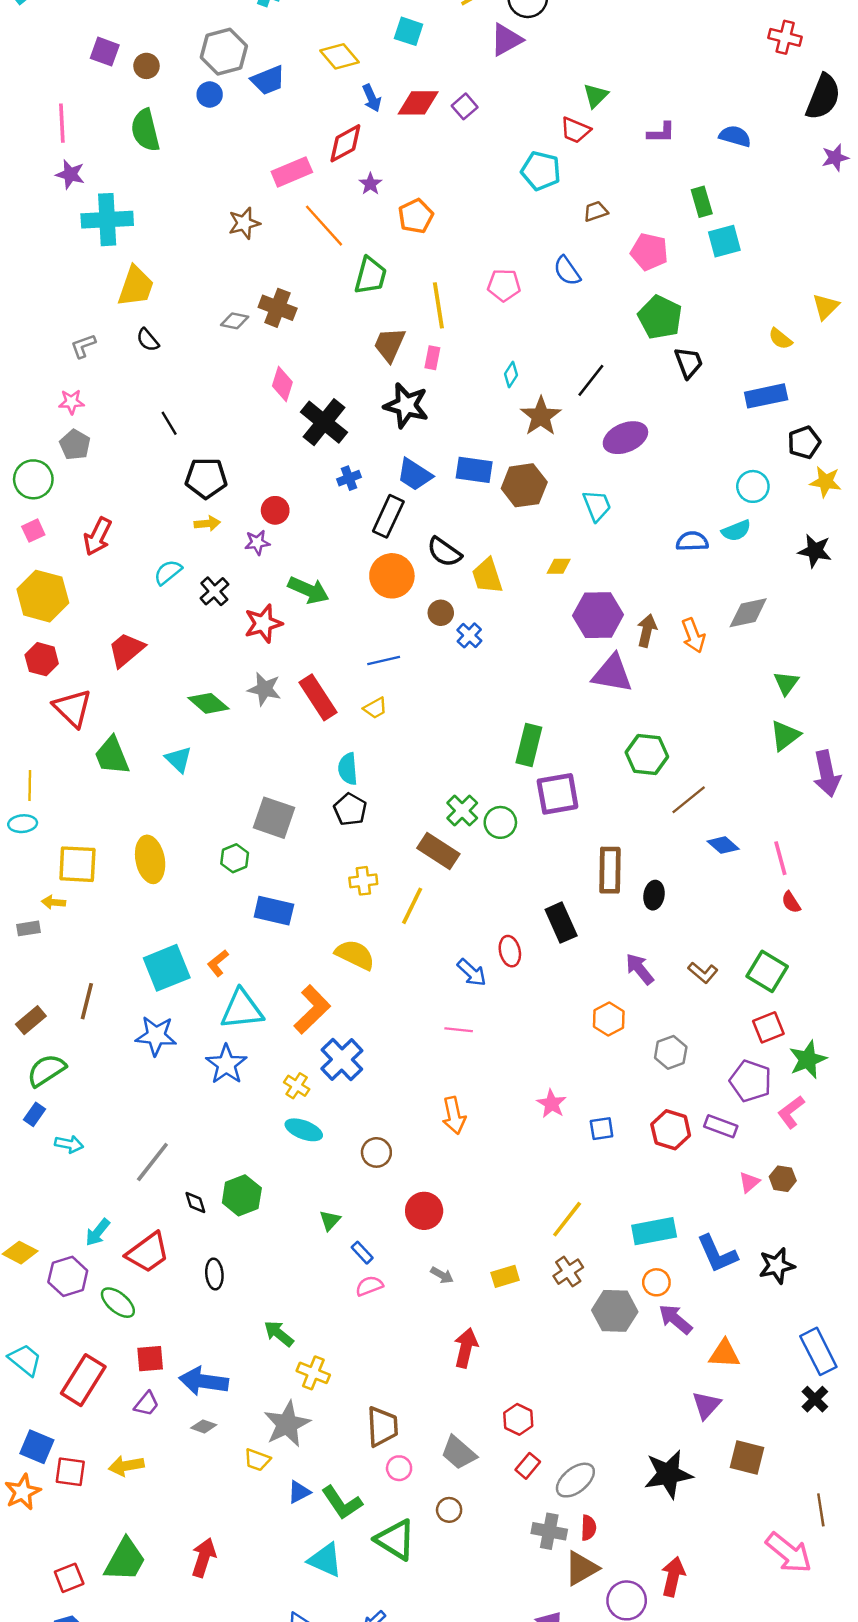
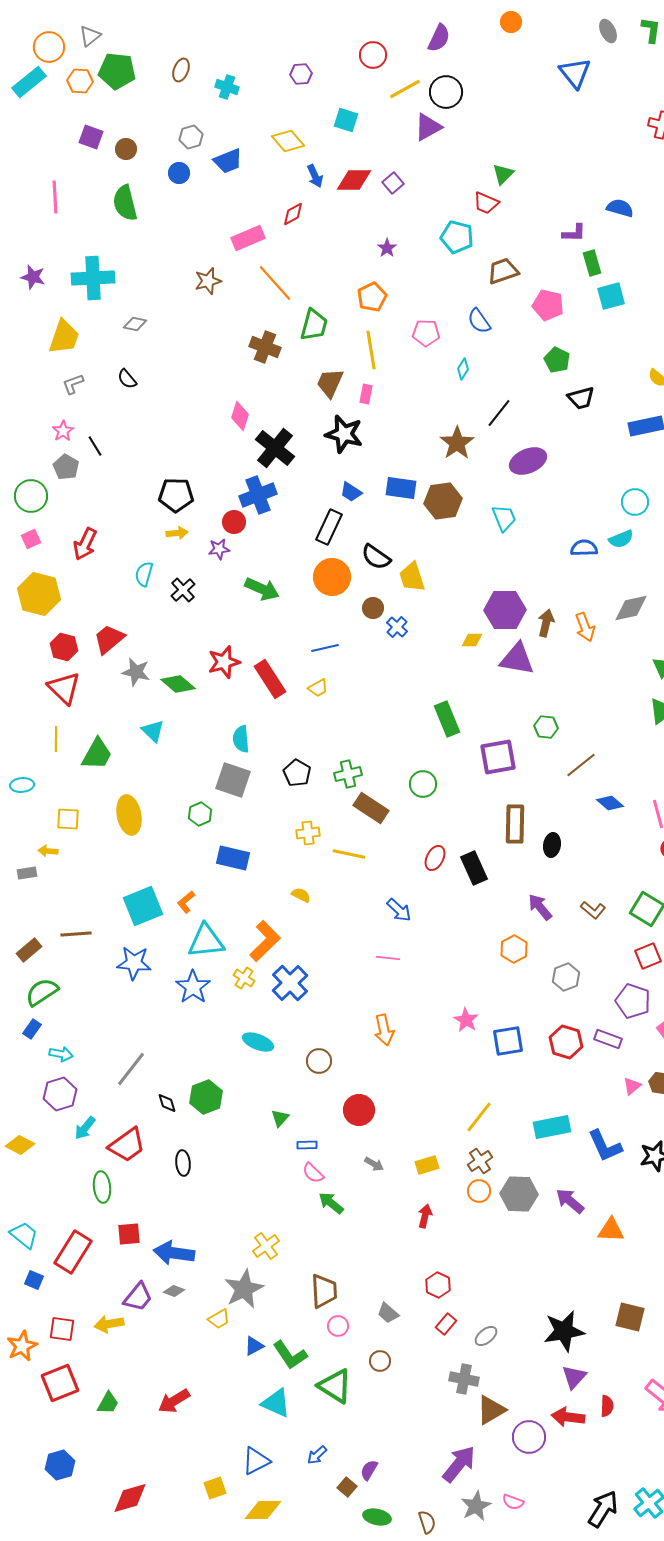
gray hexagon: (224, 52) -> (191, 137), size x0.6
purple L-shape: (661, 133) -> (574, 233), moved
red diamond: (345, 143) -> (293, 214), size x0.7
purple star: (70, 174) -> (33, 277), moved
purple star: (370, 184) -> (387, 248), moved
brown trapezoid: (596, 211) -> (503, 271), size x1.5
orange pentagon: (416, 216) -> (372, 297), moved
yellow trapezoid: (136, 286) -> (64, 337), moved
brown cross: (278, 308) -> (265, 347), moved
green pentagon: (660, 317) -> (557, 360), size x0.7
gray diamond: (235, 321) -> (135, 324), moved
black trapezoid: (689, 363) -> (581, 398), turned 96
cyan diamond: (511, 374) -> (463, 369), moved
pink star: (71, 402) -> (63, 431), turned -30
black line: (169, 423) -> (95, 446), moved
blue trapezoid: (415, 475) -> (351, 492), size x0.7
blue cross: (349, 478) -> (258, 495), moved, size x1.8
yellow diamond: (559, 566) -> (472, 640), moved
cyan semicircle: (168, 572) -> (144, 574), turned -35
red star: (263, 623) -> (224, 662), moved
red hexagon: (42, 659) -> (64, 647), moved
gray star: (264, 689) -> (136, 672), moved
green rectangle: (529, 745) -> (447, 719), turned -36
green hexagon: (647, 755) -> (546, 727), size x0.7
green trapezoid: (112, 756) -> (97, 754), moved, turned -129
cyan semicircle: (348, 769) -> (241, 739), moved
yellow line: (30, 786) -> (56, 739), moved
purple square: (558, 794) -> (498, 757), moved
green cross: (462, 811) -> (348, 774), moved, turned 32
yellow square: (77, 864) -> (68, 819), size x0.7
yellow line: (412, 906) -> (349, 854), turned 76
red ellipse: (510, 951) -> (435, 858), moved, turned 40
yellow semicircle: (355, 955) -> (301, 895), size x0.6
brown line: (87, 1001) -> (76, 934), turned 72
yellow cross: (297, 1086) -> (244, 978), moved
blue square: (602, 1129) -> (508, 1041), size x1.5
blue rectangle: (362, 1253) -> (307, 1145), turned -48
purple hexagon: (68, 1276) -> (60, 1094), moved
orange circle: (656, 1282) -> (479, 1191), moved
pink semicircle: (369, 1286) -> (313, 1173), turned -115
green ellipse: (118, 1303) -> (102, 1187), turned 44
green arrow: (279, 1334) -> (331, 1203), moved
red arrow: (466, 1348) -> (425, 1216), moved, size x0.7
yellow cross: (313, 1373) -> (266, 1246), turned 32
purple trapezoid: (146, 1404) -> (138, 1297), moved, size x1.4
purple triangle: (706, 1405) -> (574, 1377), moved
blue square: (37, 1447) -> (34, 1280), moved, size x0.7
gray trapezoid: (459, 1453) -> (388, 1313), size x0.7
yellow trapezoid: (257, 1460) -> (219, 1319), turned -50
gray ellipse: (575, 1480) -> (486, 1336), size x0.7
red semicircle: (588, 1528) -> (607, 1406), moved
red arrow: (204, 1558) -> (174, 1401), turned -140
green trapezoid: (125, 1560) -> (108, 1403), size x0.6
red arrow: (673, 1577) -> (568, 1417), turned -96
red square: (69, 1578) -> (60, 1383), moved, size x1.5

